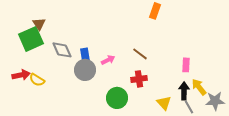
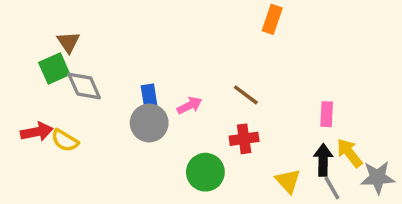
green square: (31, 39) -> (54, 69), size x0.7
gray diamond: (62, 50) -> (84, 86), moved

